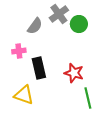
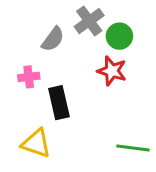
red star: (74, 73) -> (112, 71), moved
green line: (88, 98) -> (133, 148), turned -70

